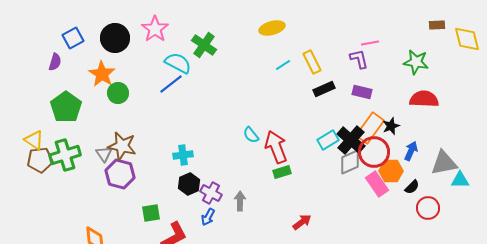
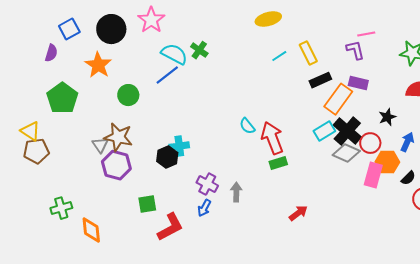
green cross: (204, 45) -> (199, 50), moved, size x0.7
green circle: (118, 93) -> (128, 95), moved
orange rectangle: (370, 128) -> (338, 99), moved
red circle: (374, 152) -> (370, 143), size x0.7
green cross: (65, 155) -> (61, 208), moved, size x0.7
gray diamond: (350, 162) -> (346, 153), turned 48
black hexagon: (189, 184) -> (167, 157), moved
pink rectangle: (377, 184) -> (373, 175), turned 50

